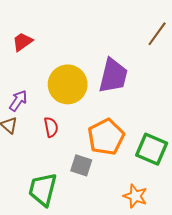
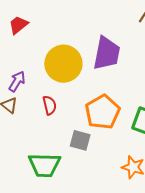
green trapezoid: (43, 189) -> (44, 165), turned -100

